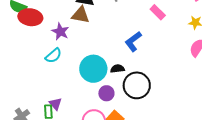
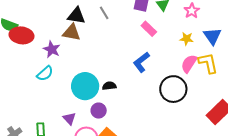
blue L-shape: (133, 41) -> (141, 62), moved
black circle: (137, 85) -> (173, 89), moved
purple triangle: (55, 104) -> (69, 119), moved

